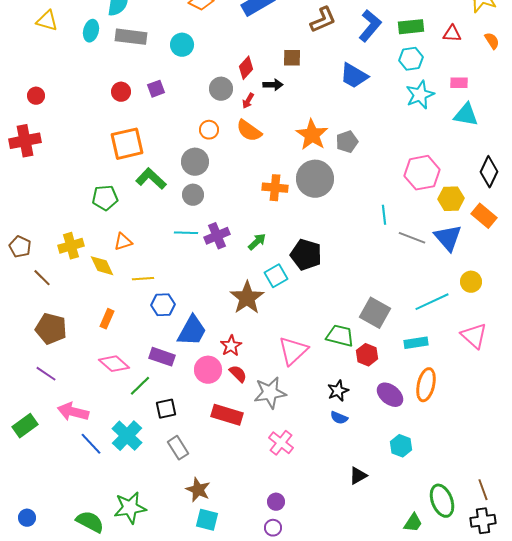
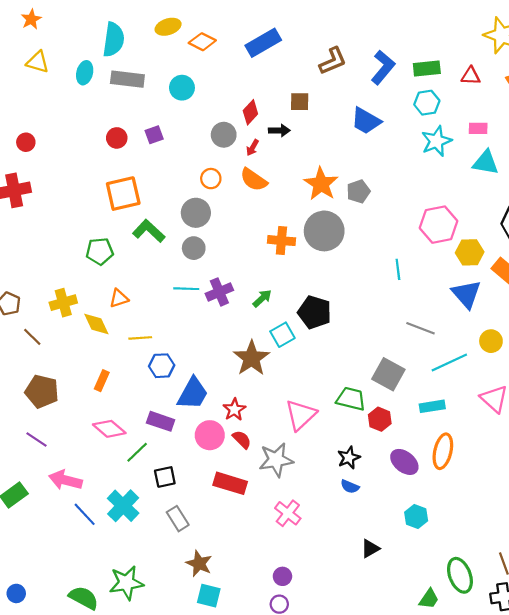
gray line: (412, 238) -> (420, 328), moved

